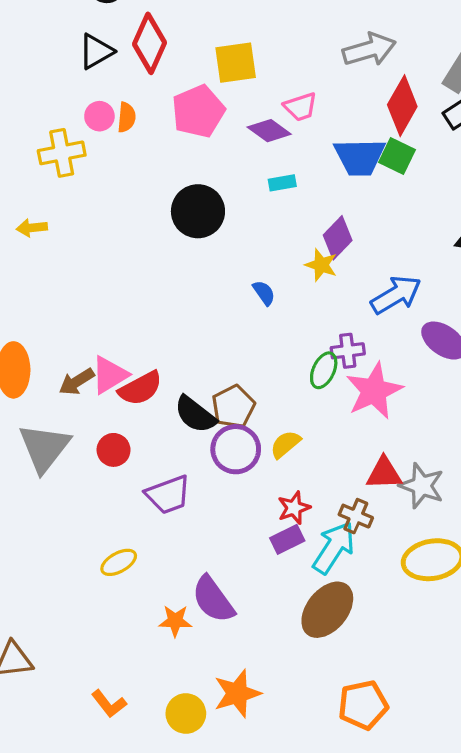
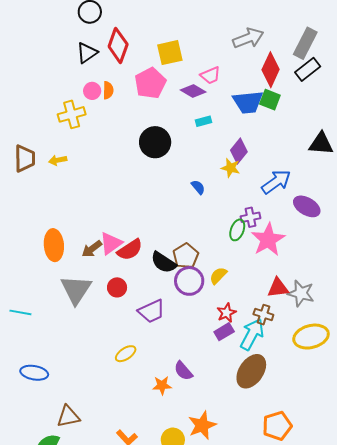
purple semicircle: (213, 599) -> (183, 371), size x0.7

